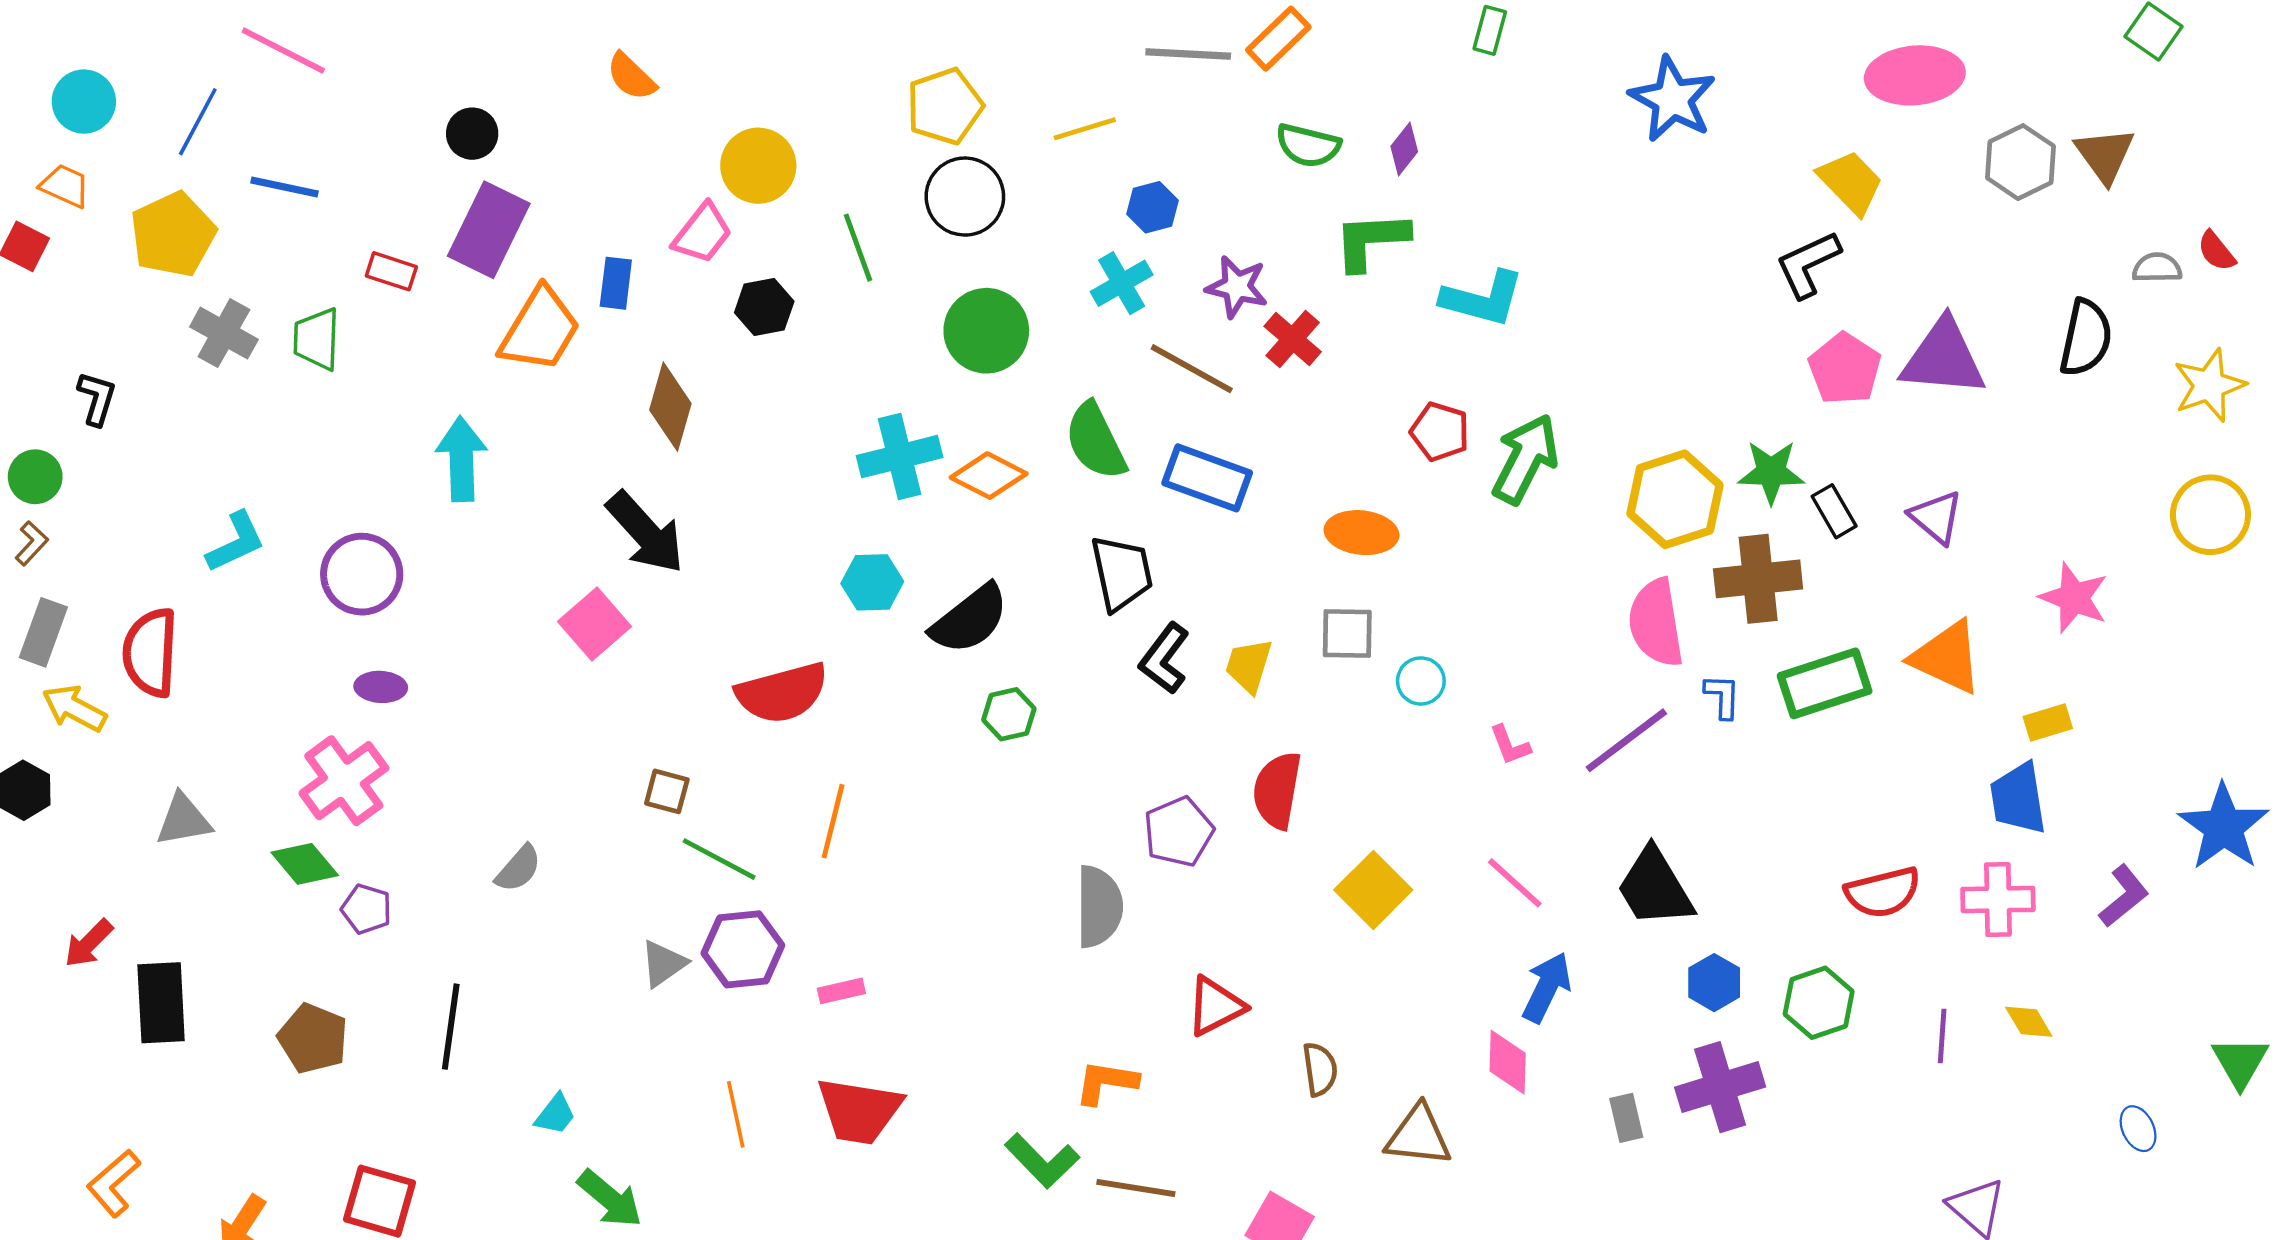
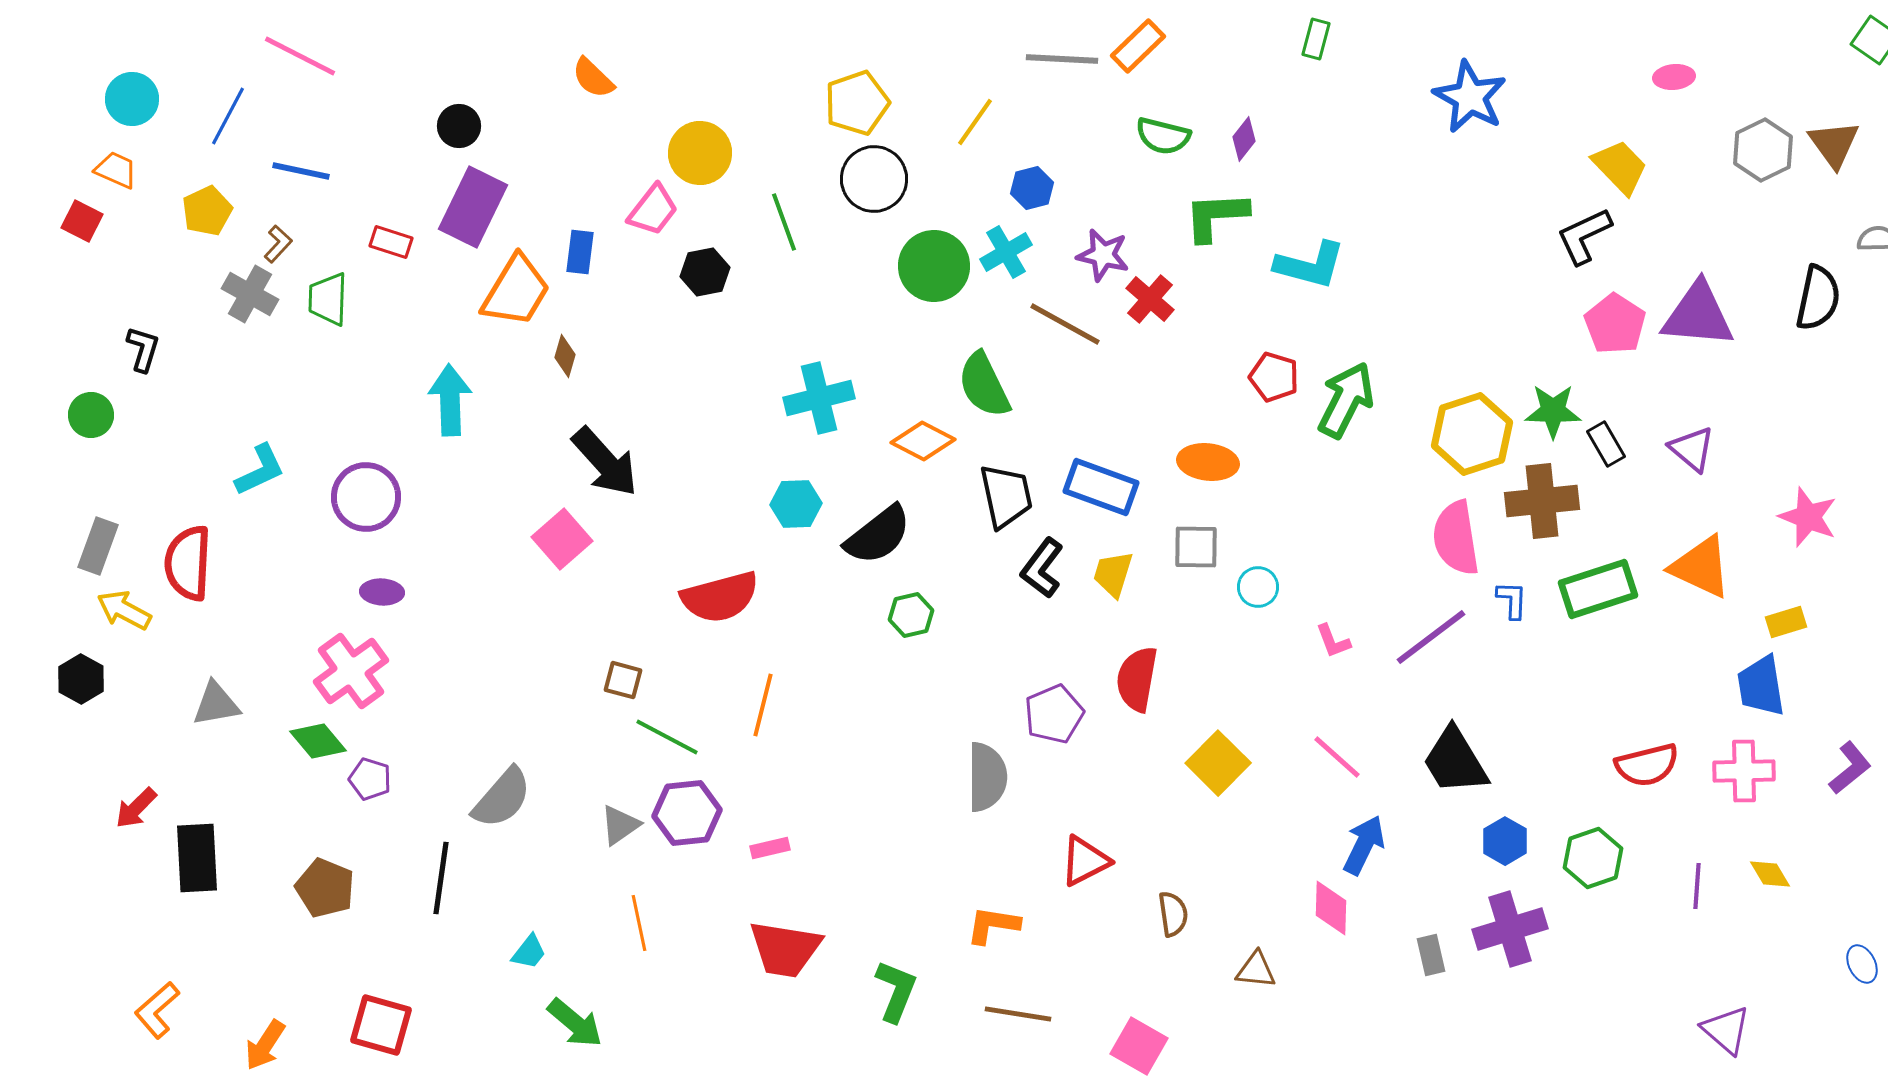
pink ellipse: (1915, 75) -> (1674, 77), size x0.5
yellow line: (1085, 129) -> (975, 122), turned -38
yellow pentagon: (173, 235) -> (207, 211), size x0.7
green circle: (986, 331) -> (934, 266), moved
brown diamond: (670, 407) -> (565, 356), moved, size x0.6
orange diamond: (989, 476) -> (923, 441), moved
blue rectangle: (1207, 478) -> (1101, 487), moved
brown L-shape: (32, 543) -> (278, 244), moved
gray semicircle: (518, 869) -> (502, 798), moved, size x1.5
orange line: (736, 1114) -> (639, 923), moved
brown triangle: (1418, 1136) -> (1256, 970), size x0.7
green L-shape: (1042, 1161) -> (896, 991), moved, turned -114

